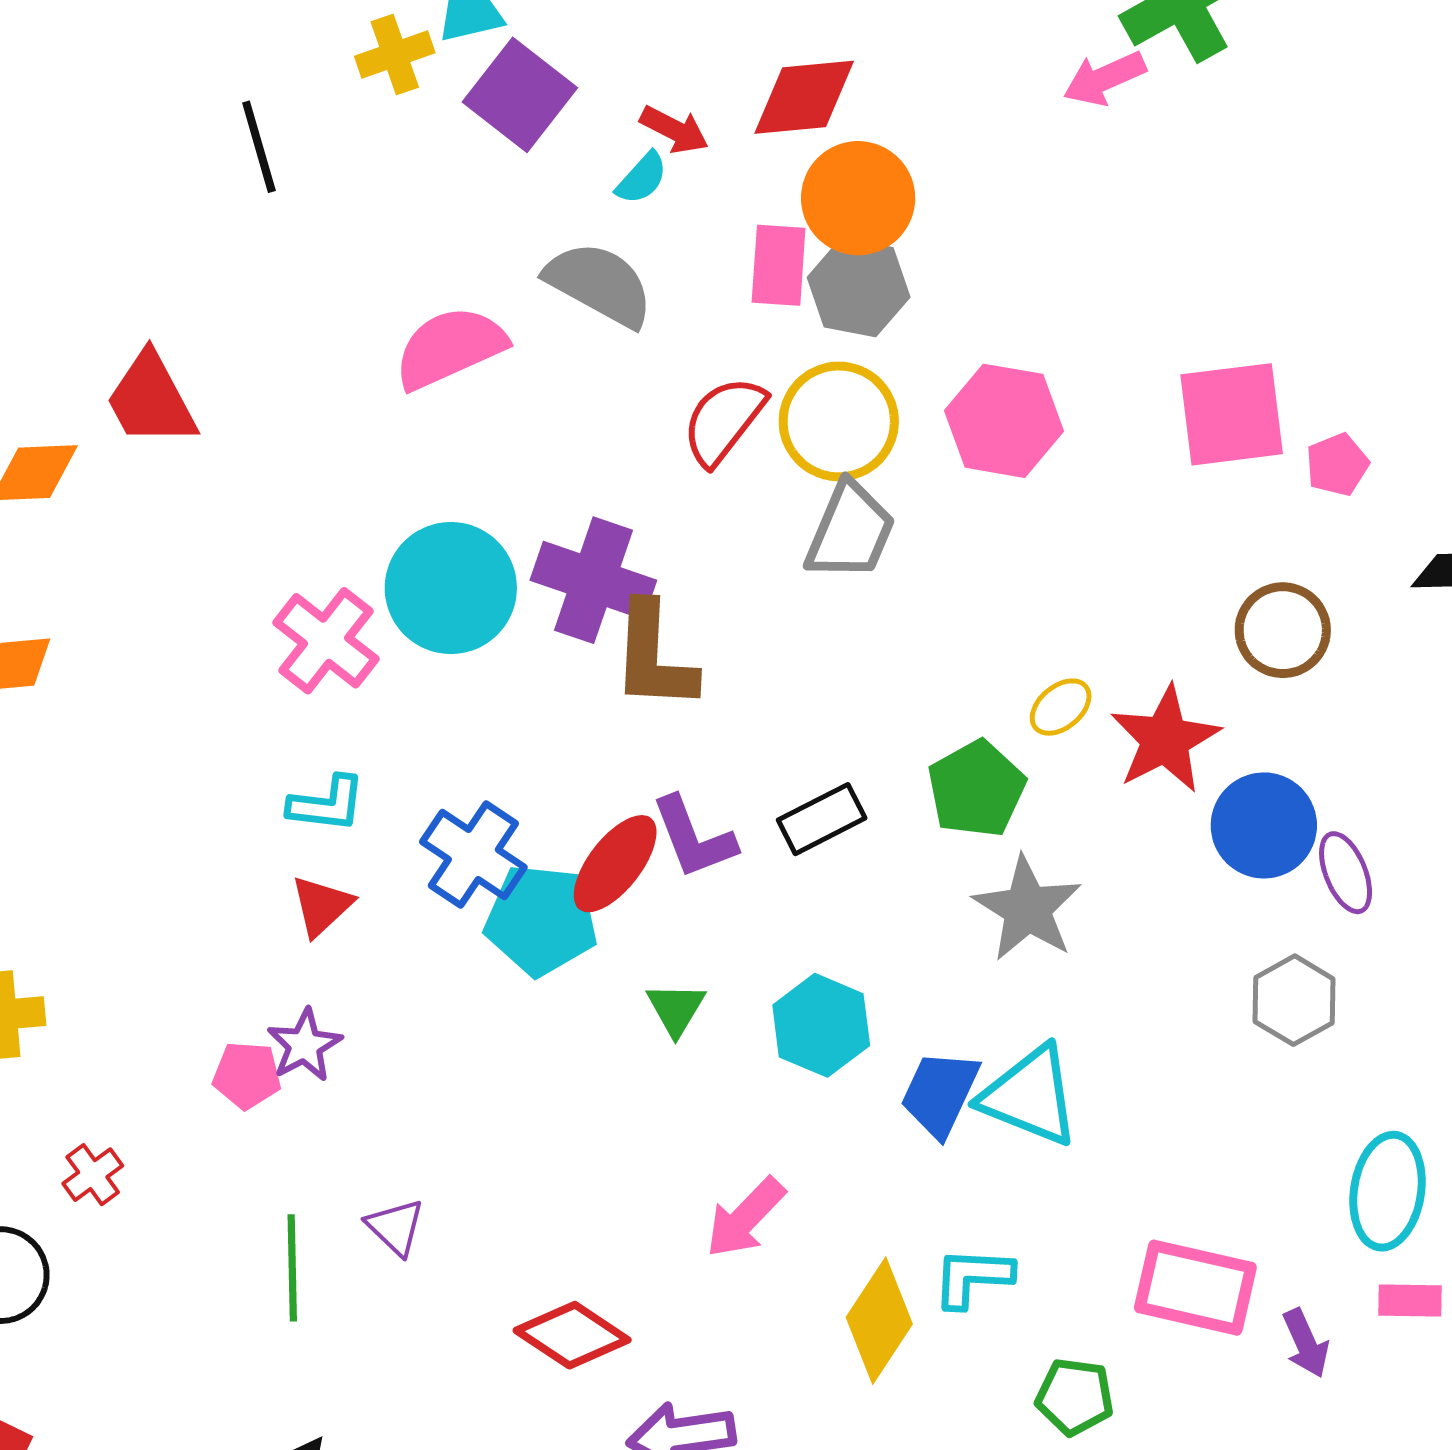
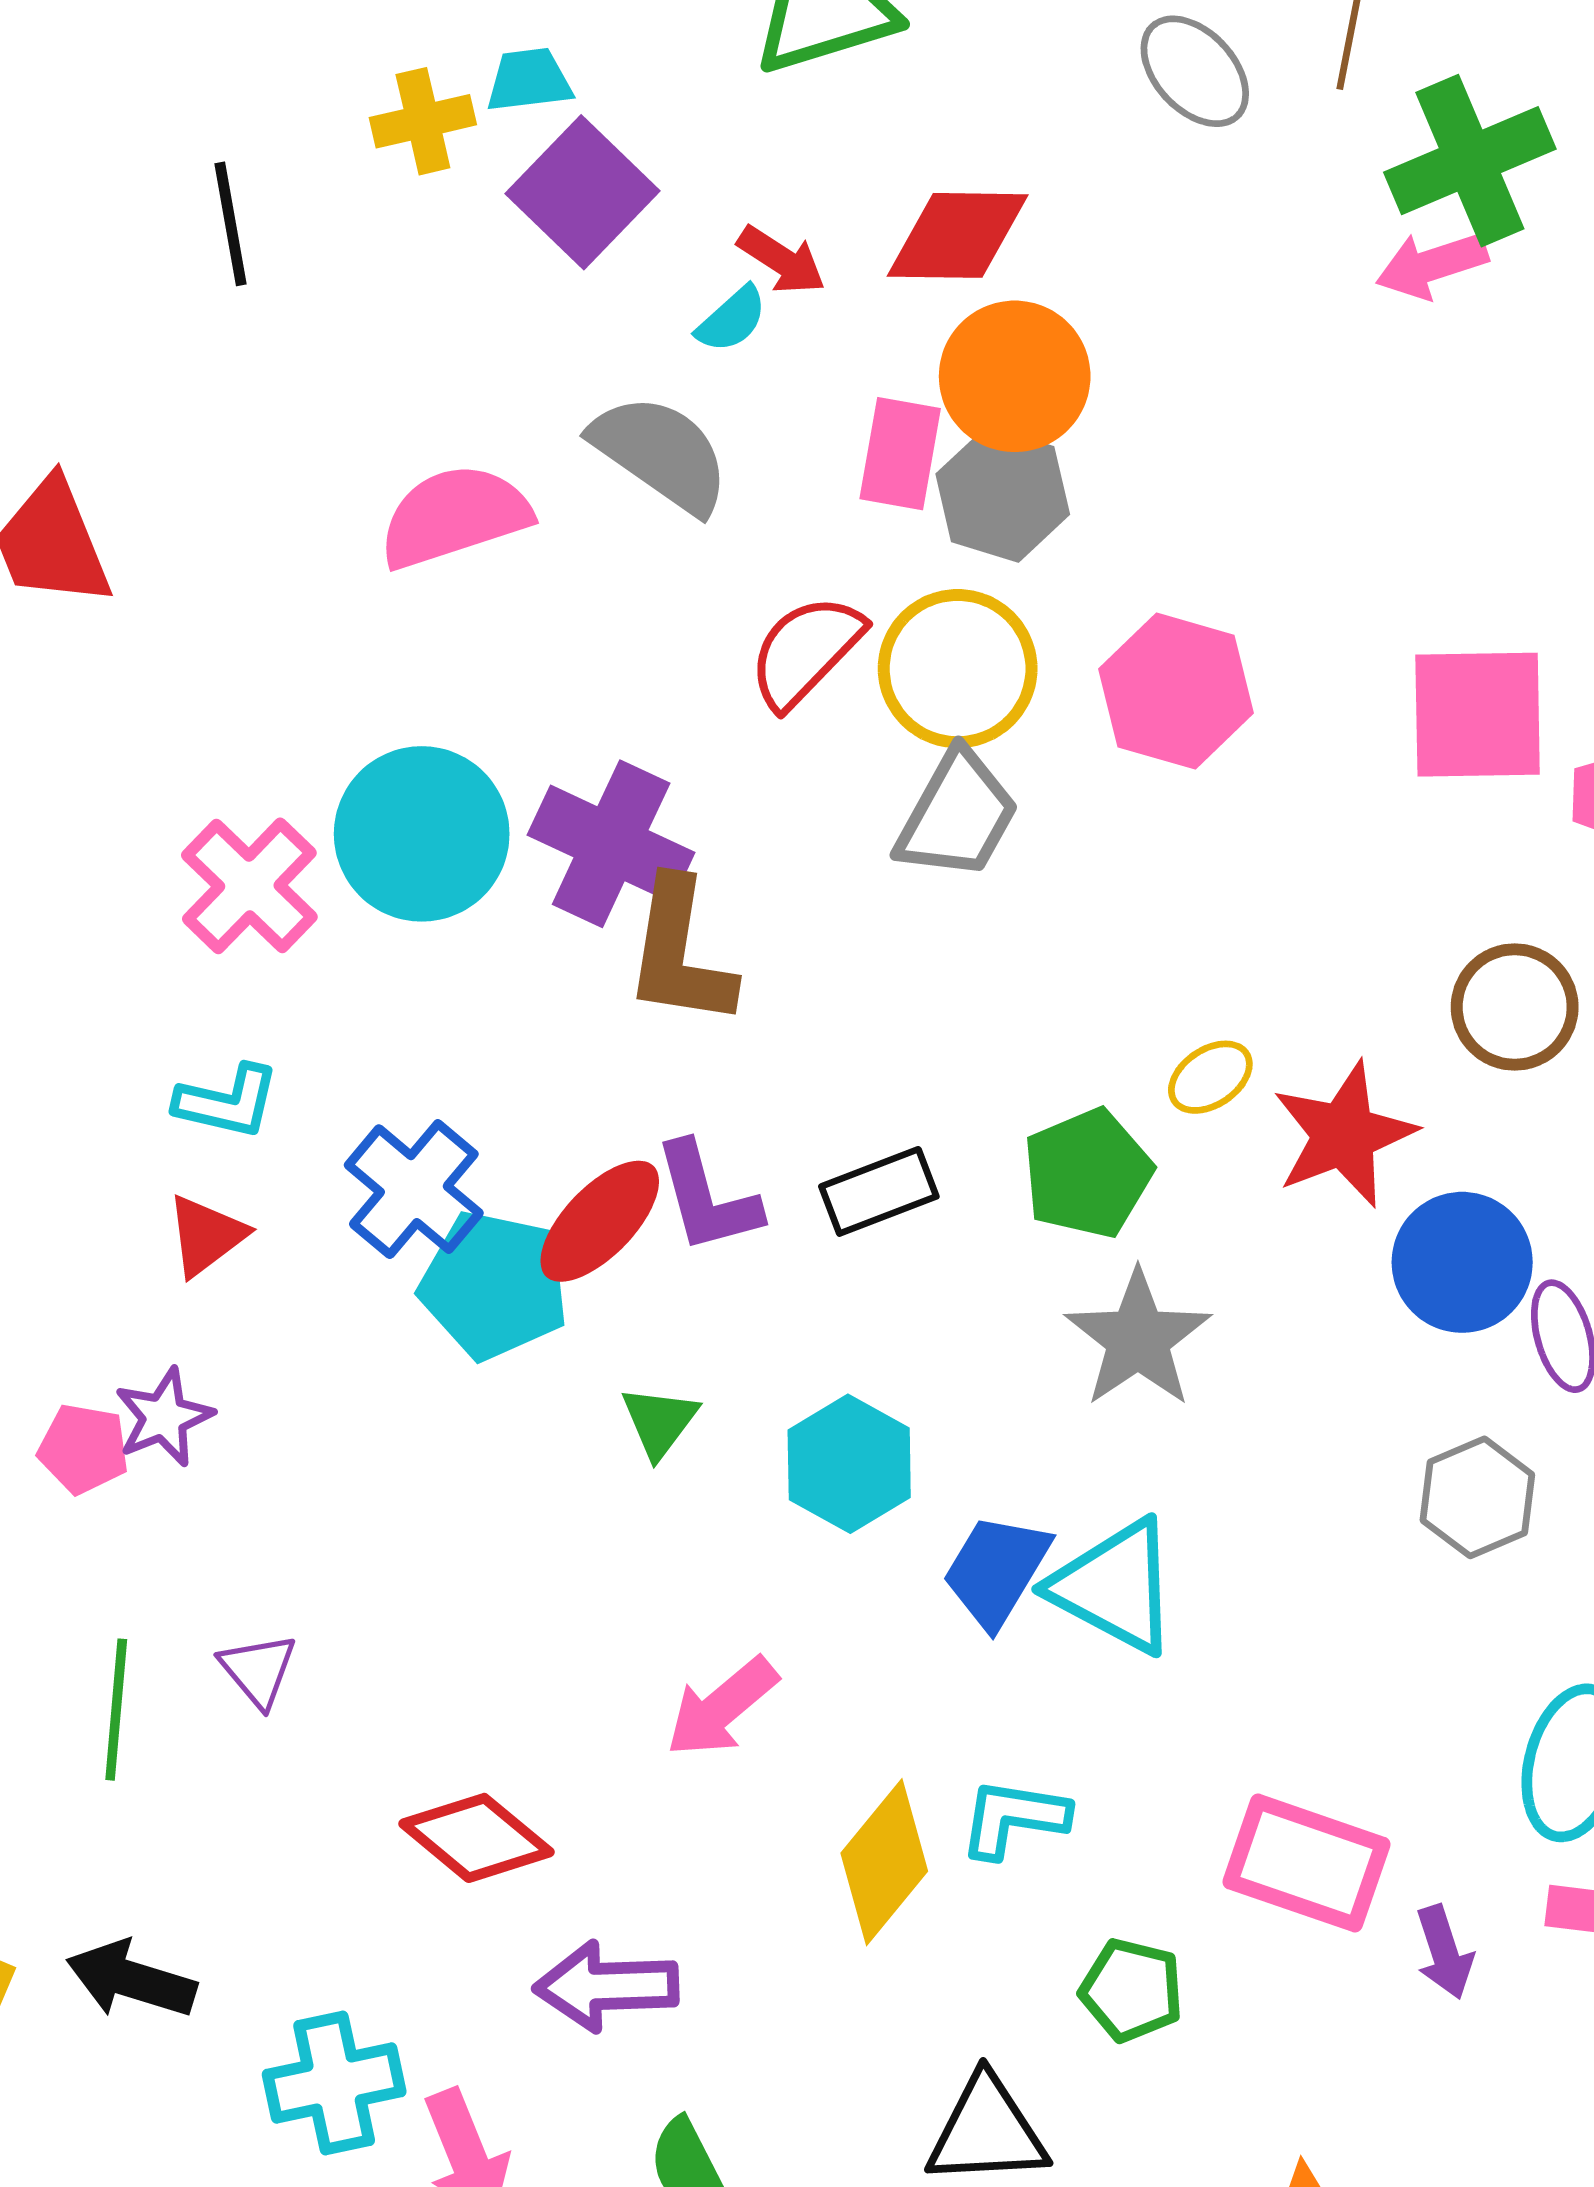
pink arrow: (1104, 78) -> (1432, 265), moved

